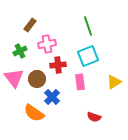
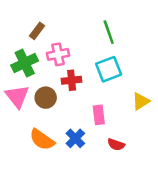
green cross: (20, 51) -> (25, 63), size x1.5
pink rectangle: (80, 82) -> (99, 115), moved
blue cross: (52, 97) -> (75, 138), moved

